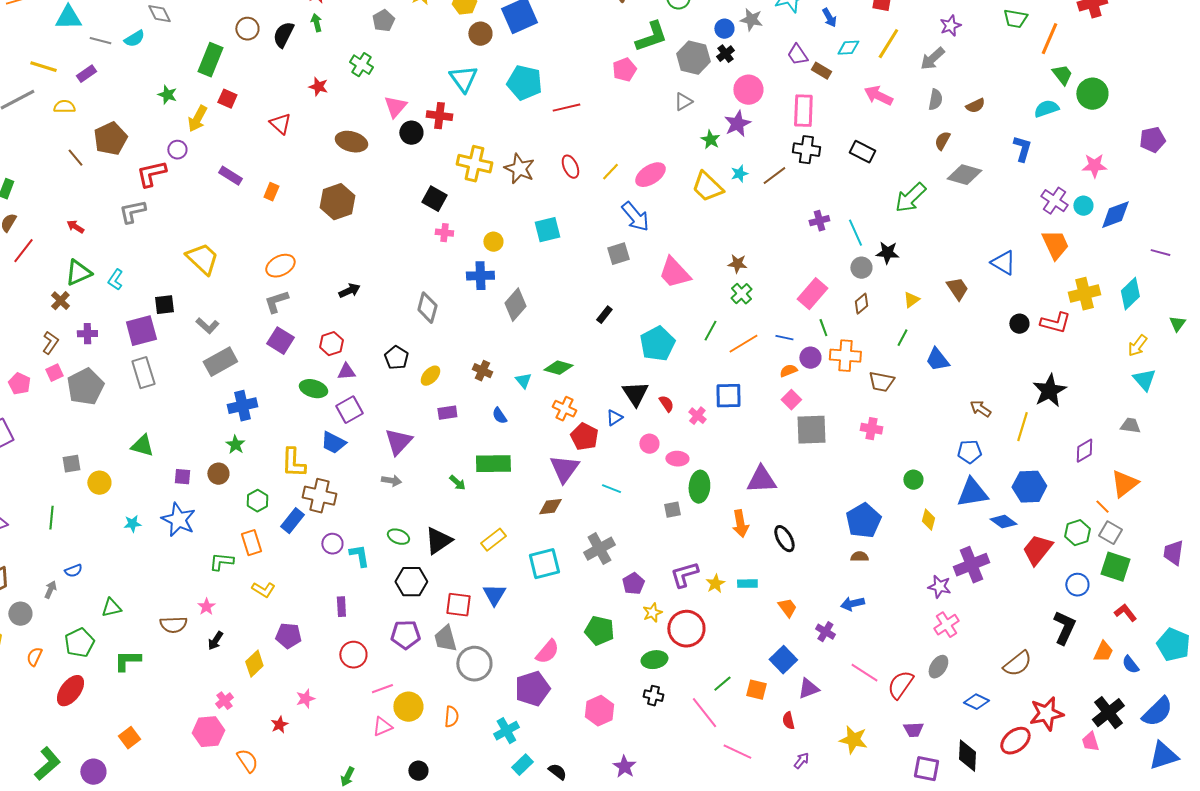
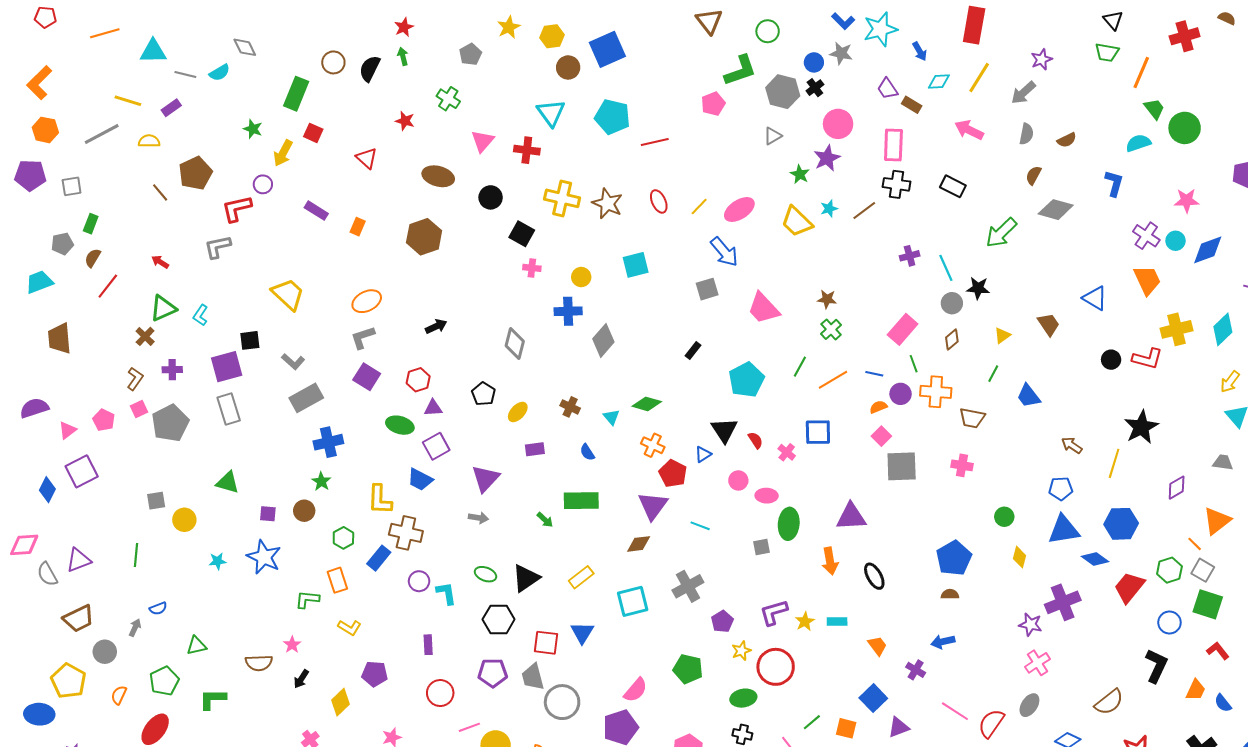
black circle: (411, 133) -> (491, 197), moved

